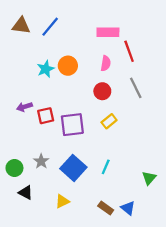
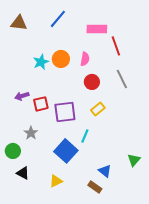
blue line: (50, 27) -> (58, 19), moved
pink semicircle: (106, 63) -> (85, 59), moved
gray star: (41, 161) -> (31, 133), moved
cyan line: (106, 167) -> (85, 136), moved
blue triangle: (128, 208) -> (105, 171), moved

